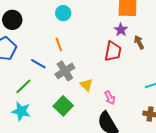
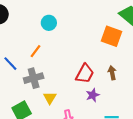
purple star: (121, 30) -> (93, 95), moved
orange line: (59, 44) -> (36, 51), turned 40

